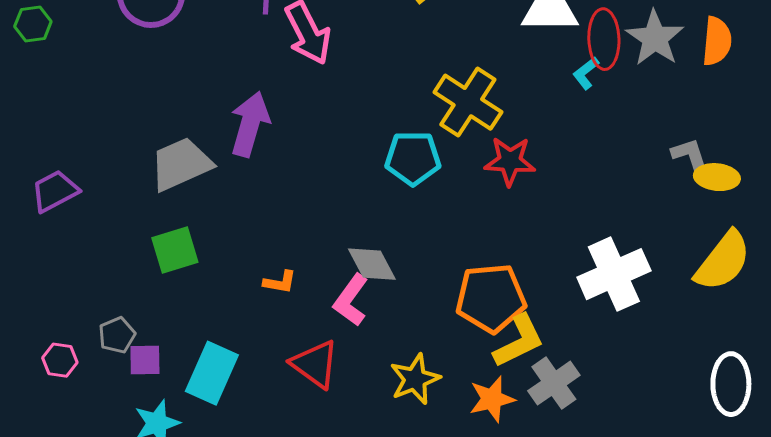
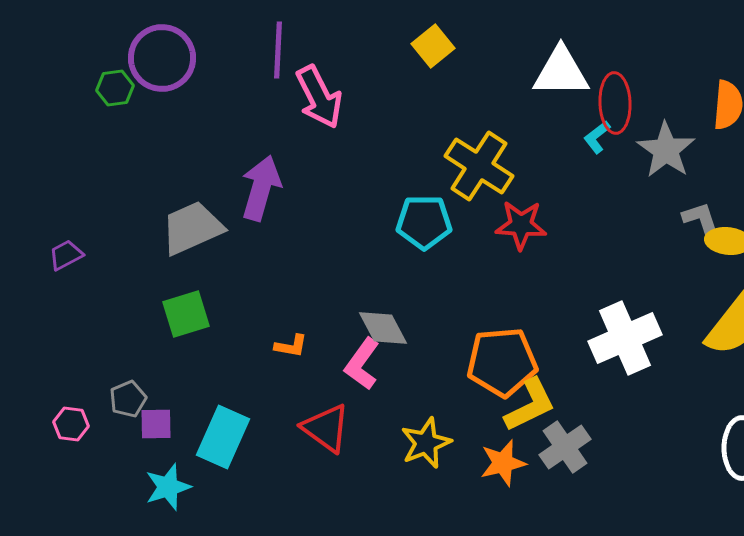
green hexagon: (33, 24) -> (115, 88), moved
gray star: (655, 38) -> (666, 150), moved
purple trapezoid: (55, 191) -> (66, 255), size x0.7

